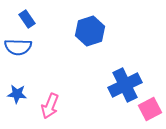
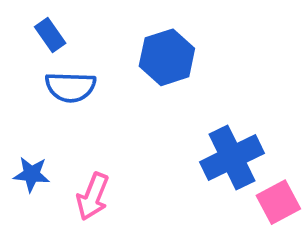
blue semicircle: (18, 47) -> (70, 87), moved

